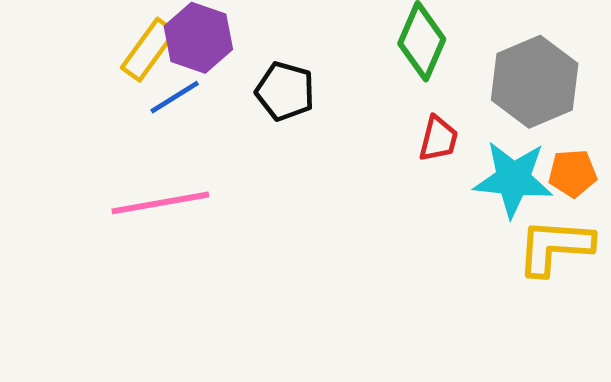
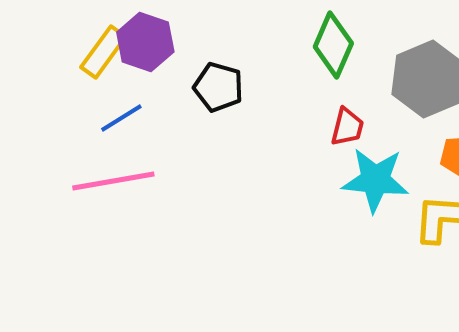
blue line: (175, 97) -> (121, 118), moved
cyan star: (513, 179) -> (375, 180), moved

